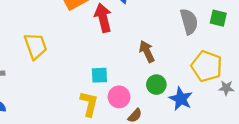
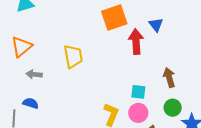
cyan square: (99, 75) -> (138, 92), moved

